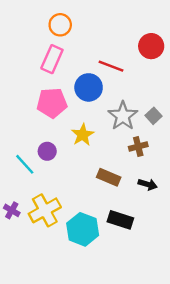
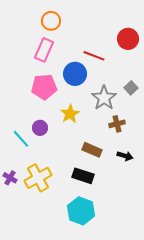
gray square: (154, 116) -> (131, 88), moved
black rectangle: (120, 220) -> (83, 176), moved
cyan hexagon: (83, 229) -> (81, 211), moved

